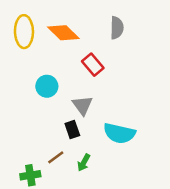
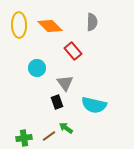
brown line: (56, 157) -> (49, 136), moved
green arrow: (84, 163) -> (66, 128), turned 96

